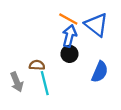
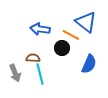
orange line: (68, 19) -> (71, 35), moved
blue arrow: (69, 36) -> (40, 29), moved, turned -96

